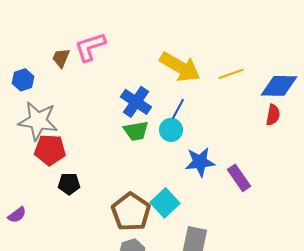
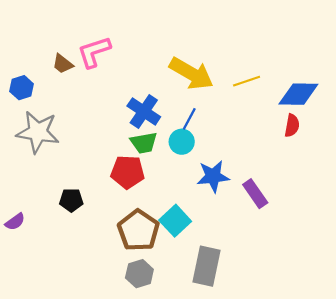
brown trapezoid: (61, 58) -> (63, 64), turned -75
red pentagon: (50, 150) -> (128, 172), moved
purple semicircle: (17, 215) -> (15, 222), moved

